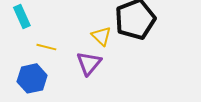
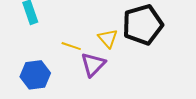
yellow line: (46, 47) -> (71, 46), moved

